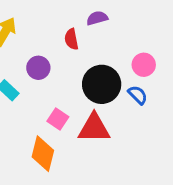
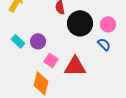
purple circle: (38, 68) -> (38, 41), moved
black circle: (102, 84) -> (80, 23), moved

